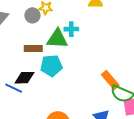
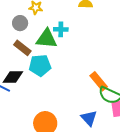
gray circle: (32, 15) -> (20, 23), moved
brown rectangle: (33, 49) -> (22, 48), turned 36

